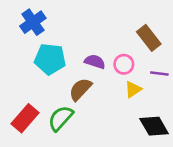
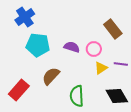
purple line: (159, 74) -> (121, 64), moved
brown semicircle: (80, 89) -> (51, 76), moved
green semicircle: (61, 118) -> (77, 96), moved, turned -45

